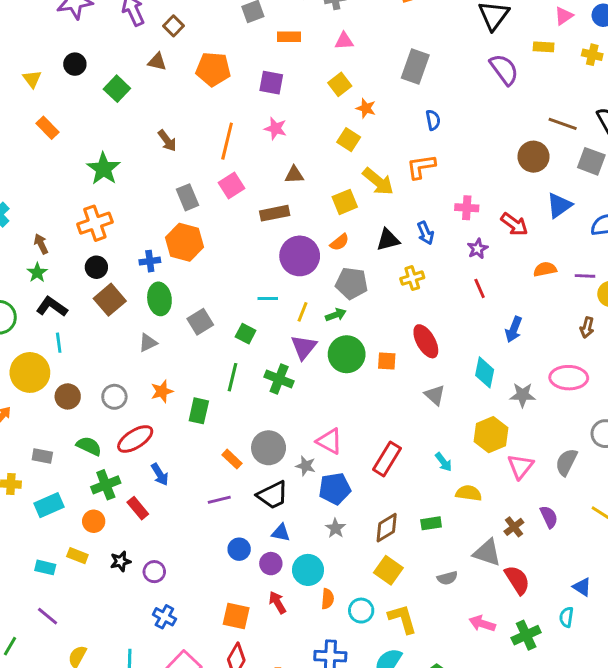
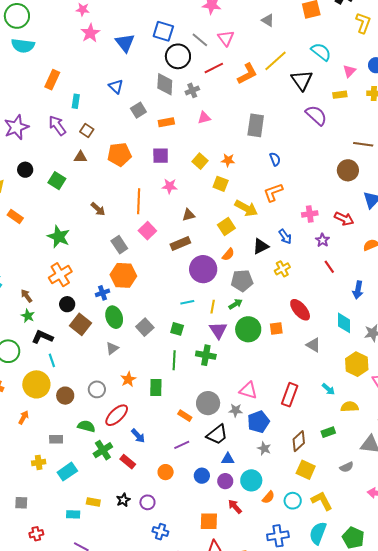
yellow square: (340, 84) -> (200, 161), moved
orange circle: (94, 521) -> (166, 472), moved
orange semicircle: (328, 599) -> (268, 497), turned 48

